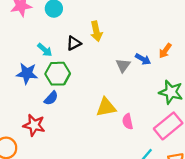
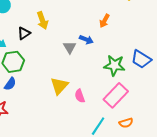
orange arrow: (165, 51) -> (105, 21), moved
yellow triangle: (106, 107) -> (59, 86), turned -30

